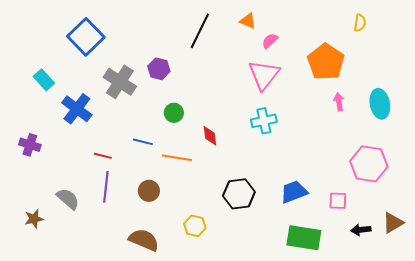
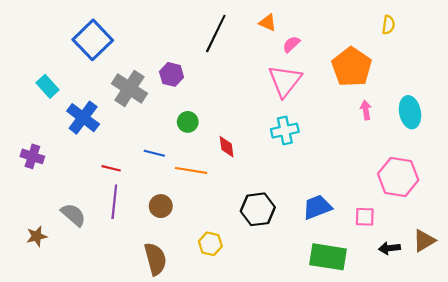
brown semicircle: (144, 240) -> (155, 259), turned 52

